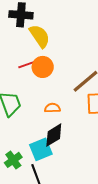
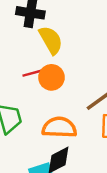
orange semicircle: (52, 108) -> (59, 127), size x1.8

